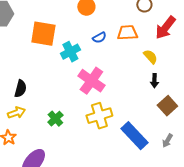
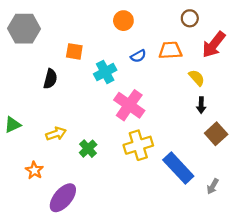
orange square: (43, 34) -> (74, 51), size x0.6
black semicircle: (20, 89) -> (50, 79), moved
yellow arrow: (16, 113) -> (56, 134), moved
gray arrow: (167, 141) -> (213, 186), moved

